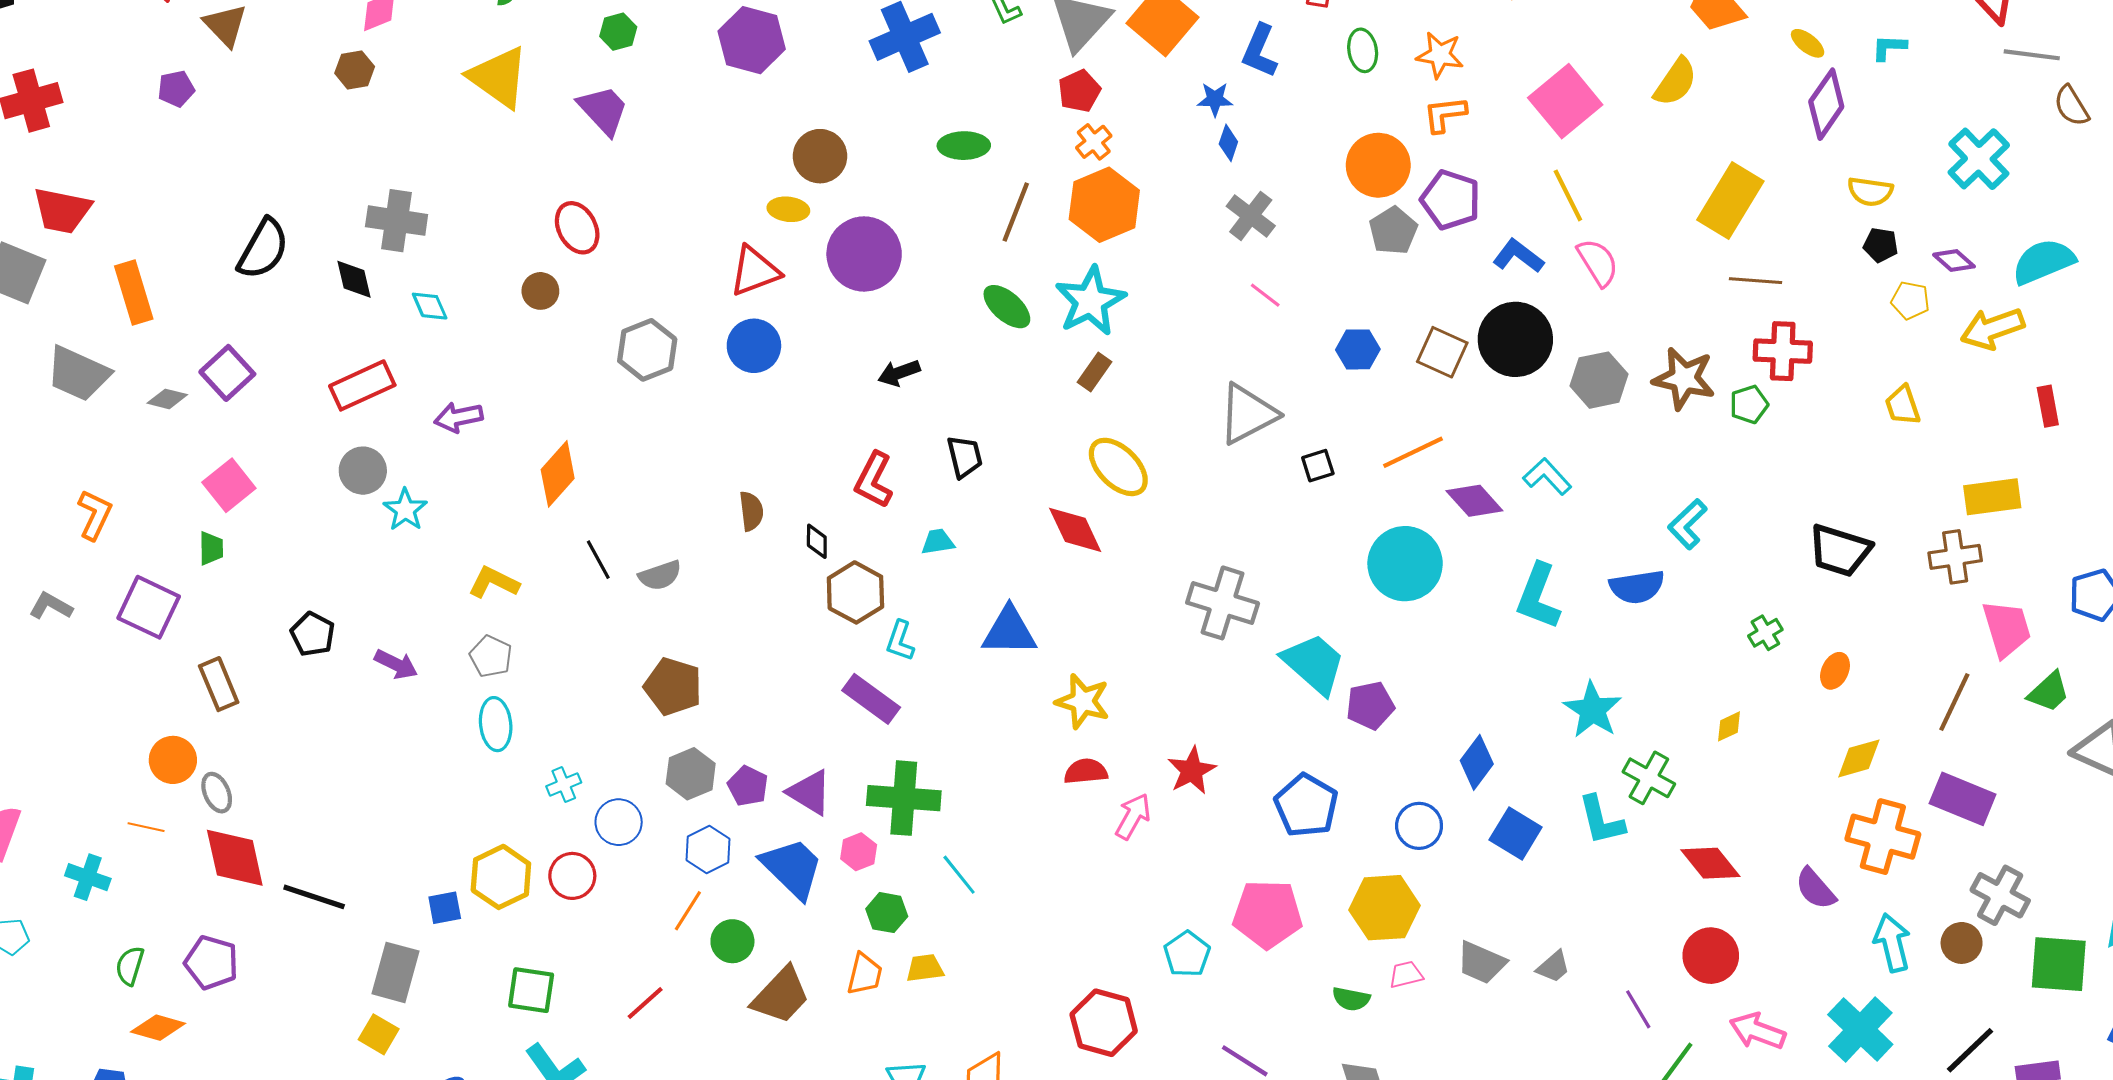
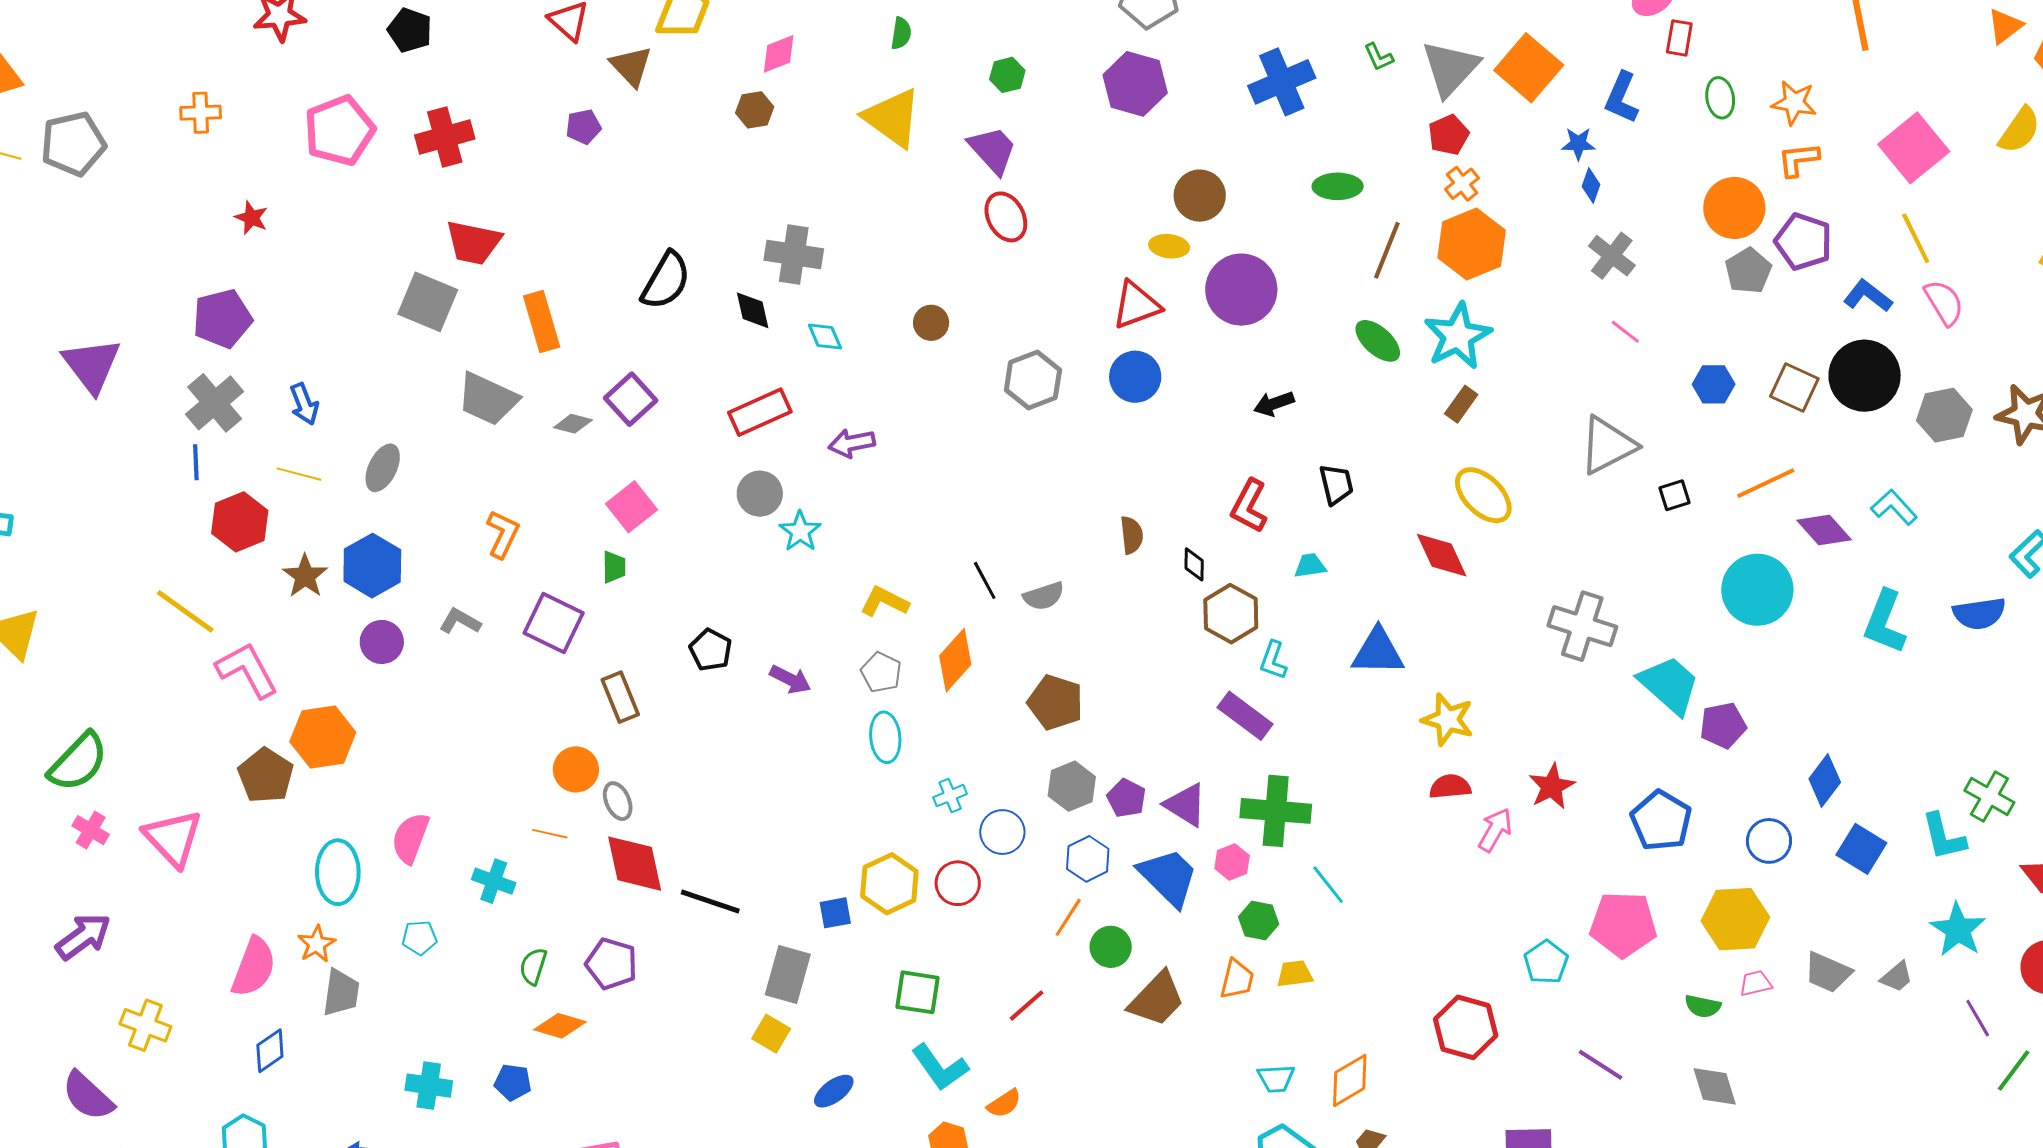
red ellipse: (577, 228) -> (1006, 217), moved
orange diamond: (558, 474) -> (955, 660), moved
cyan star: (1593, 710) -> (1958, 930), moved

